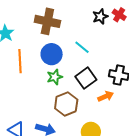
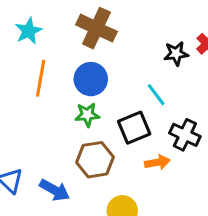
black star: (100, 17) -> (176, 54), moved
cyan line: (82, 47) -> (156, 95), moved

